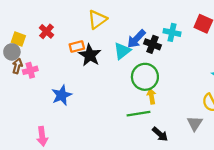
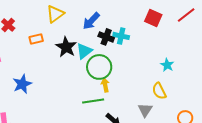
cyan cross: (172, 32) -> (121, 36), moved
blue arrow: (136, 39) -> (91, 21), moved
cyan triangle: (122, 51) -> (84, 51), moved
black star: (90, 55) -> (66, 47), moved

